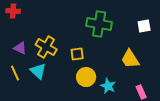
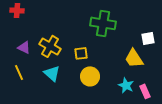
white square: (144, 26) -> (148, 38), moved
cyan triangle: (38, 71) -> (52, 73), moved
cyan star: (108, 86) -> (126, 85), moved

